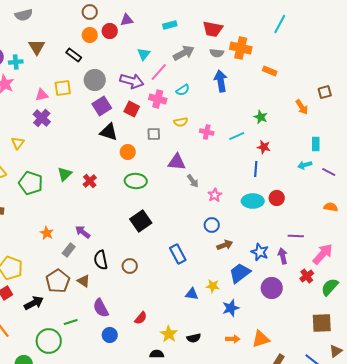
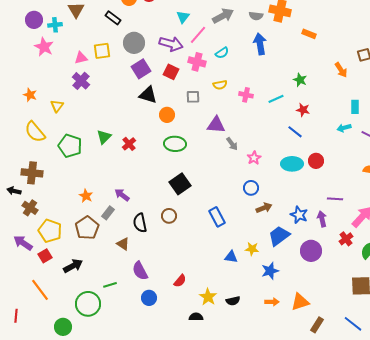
blue line: (256, 169) -> (295, 132), turned -56
brown circle: (130, 266) -> (169, 216), moved
brown pentagon: (58, 281) -> (87, 228), moved

